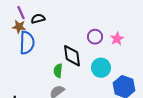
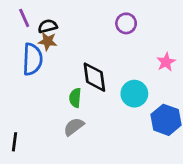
brown star: (19, 27) -> (48, 41), moved
purple circle: (95, 37) -> (126, 23), moved
pink star: (117, 39) -> (166, 62), moved

